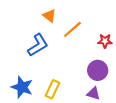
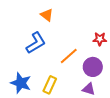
orange line: (72, 29) -> (69, 56), moved

